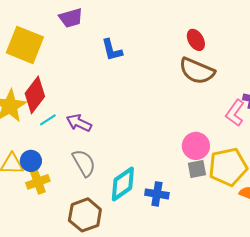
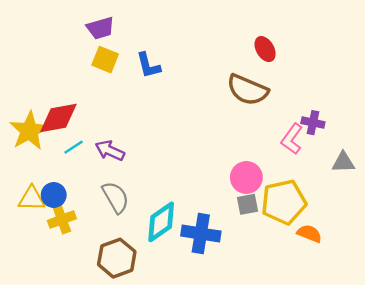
red ellipse: (196, 40) -> (265, 49), moved
yellow square: (25, 45) -> (105, 60), moved, size x0.6
red diamond: (35, 95) -> (58, 118), turned 42
blue cross: (157, 194) -> (201, 234), size x1.4

